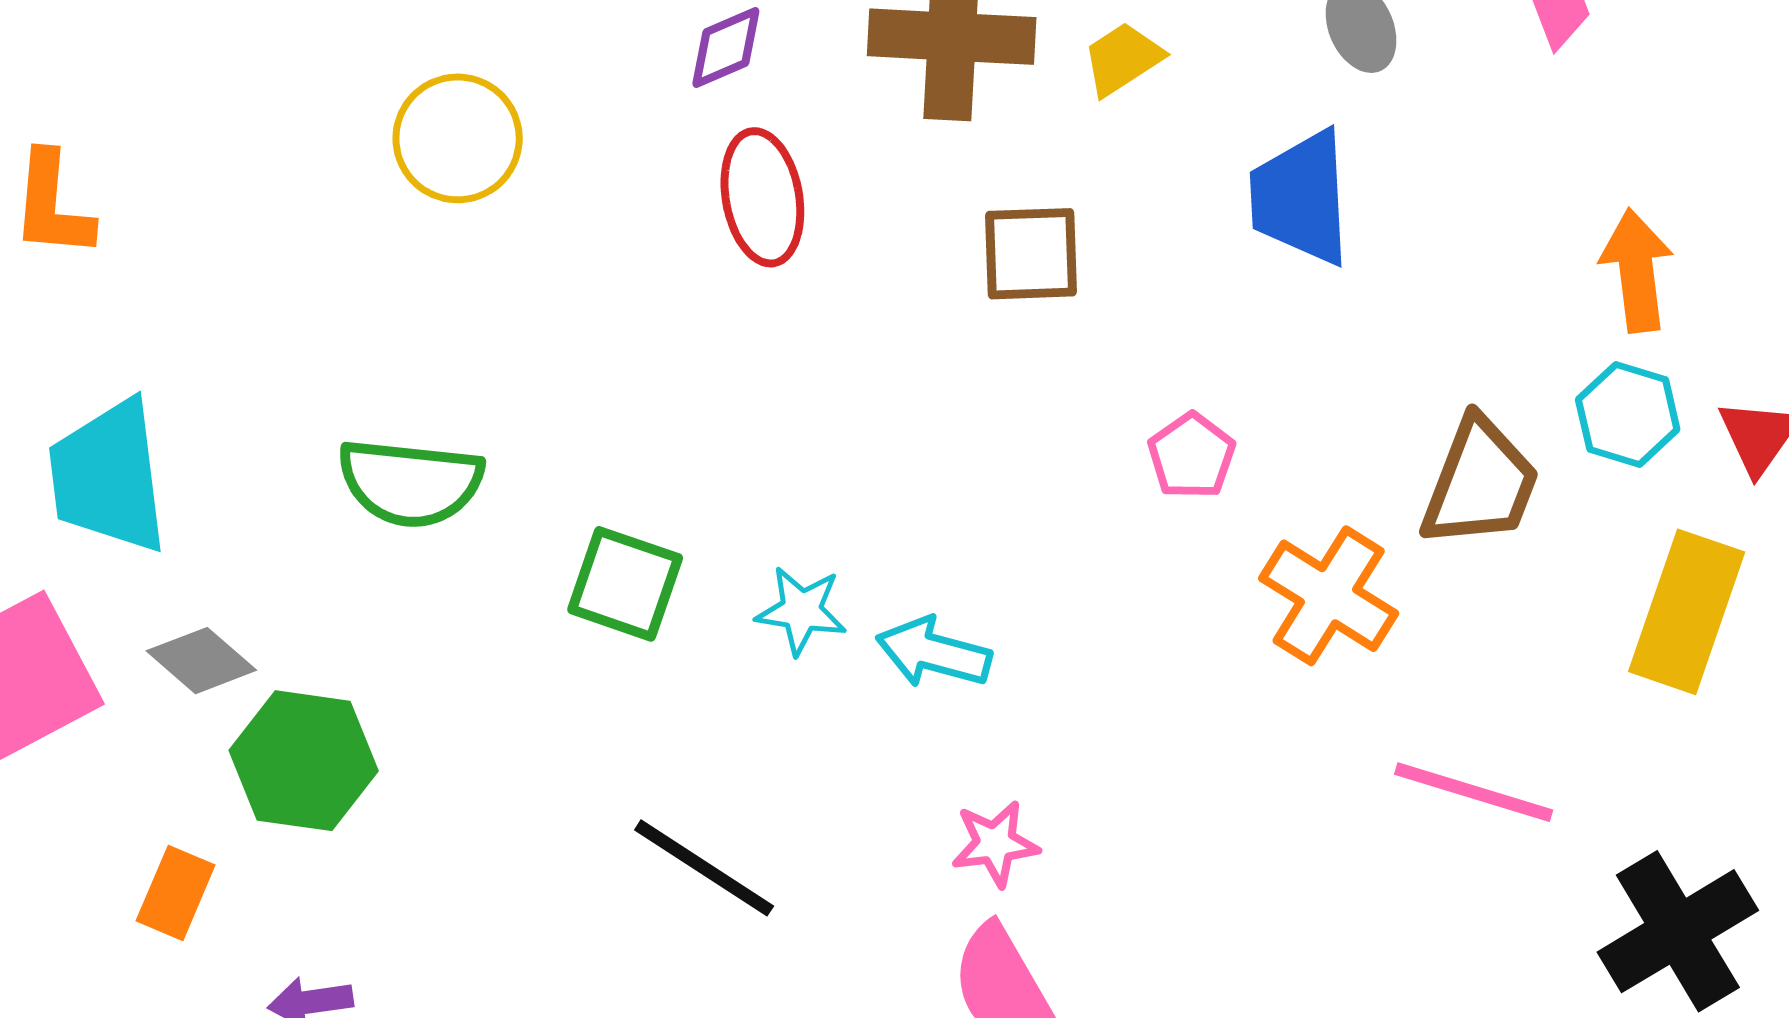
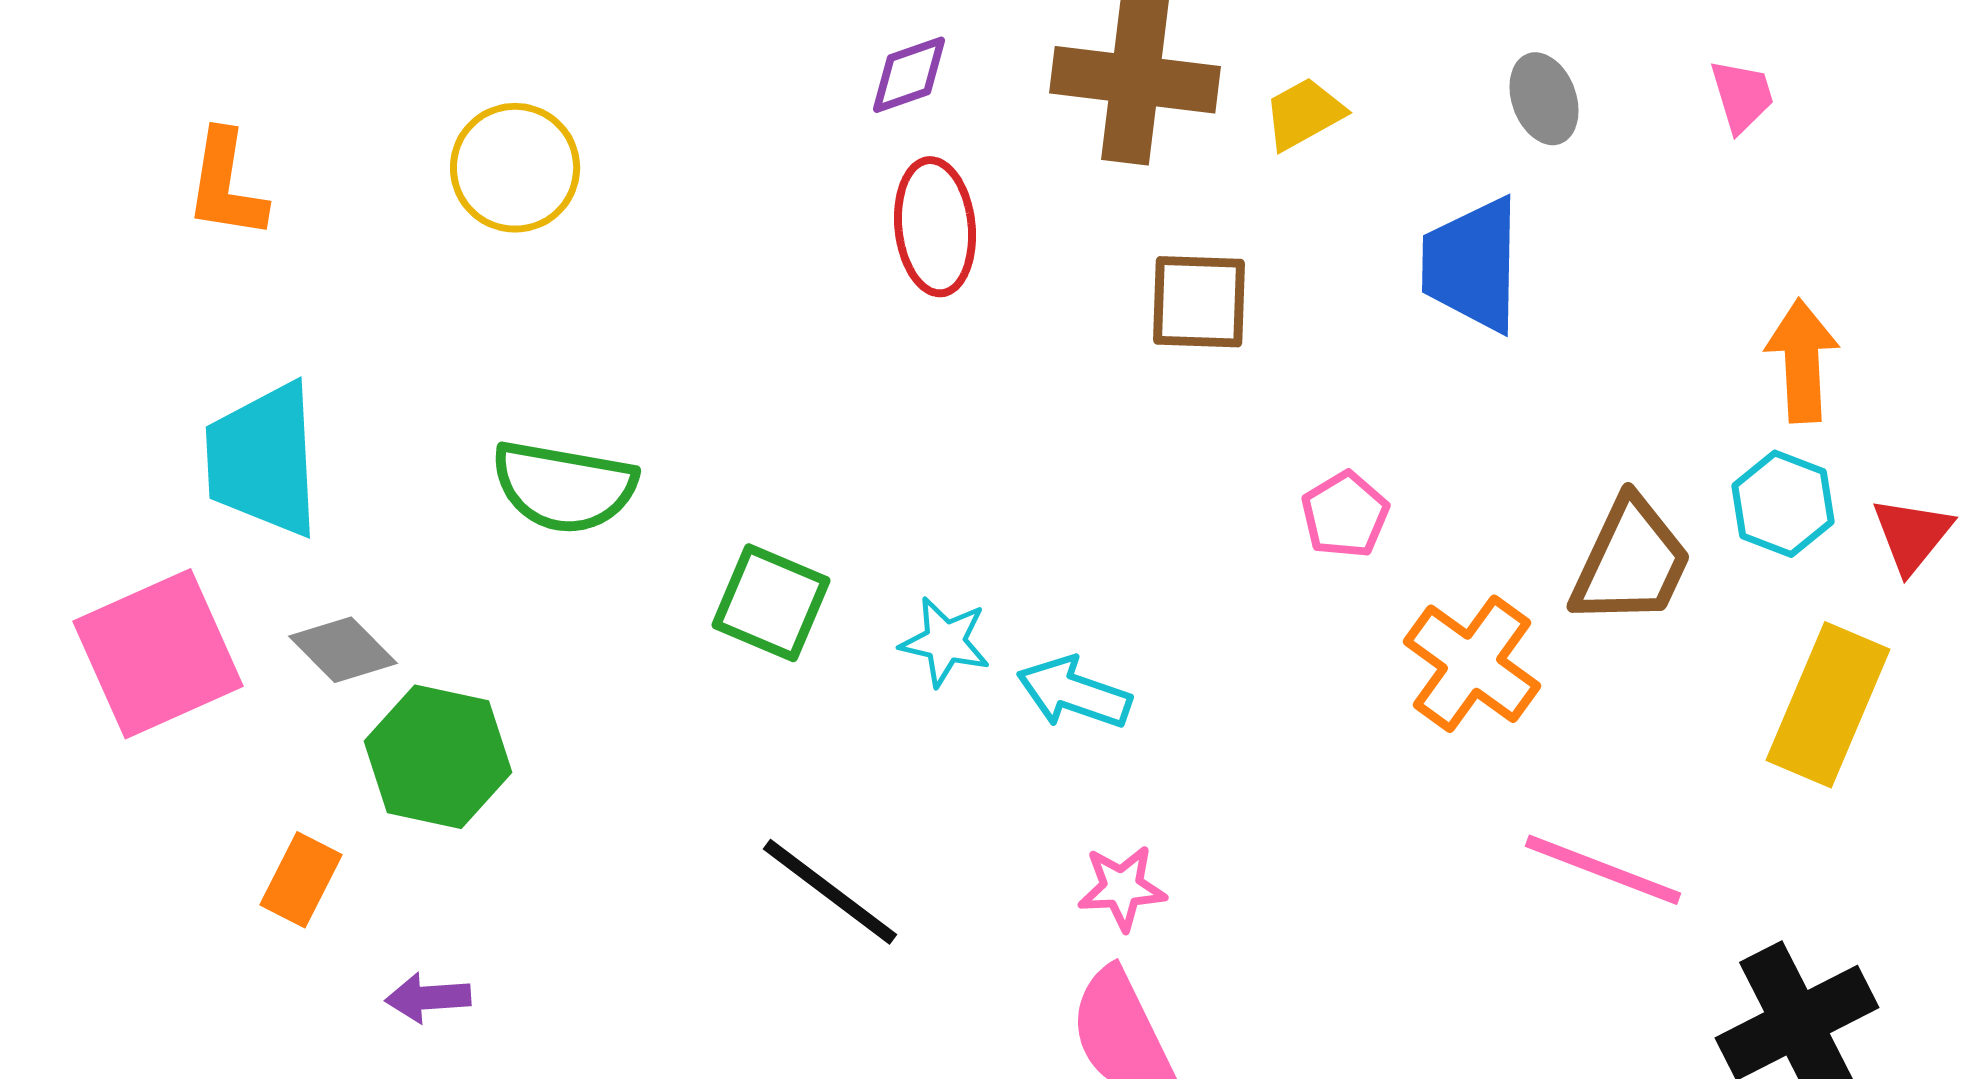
yellow circle: (458, 138) -> (515, 168), moved

